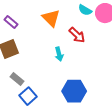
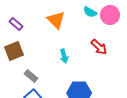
red arrow: (77, 35) -> (99, 47), moved
gray rectangle: (17, 79) -> (31, 76), moved

